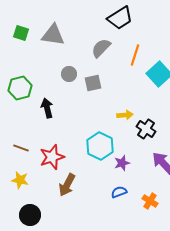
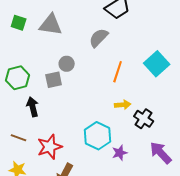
orange line: (135, 55) -> (118, 72), moved
gray square: (93, 83) -> (54, 80), moved
black arrow: (47, 108) -> (33, 107), moved

